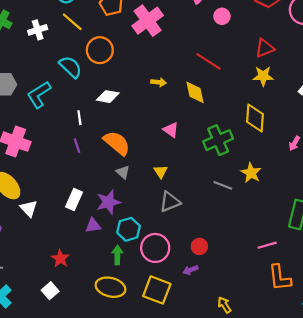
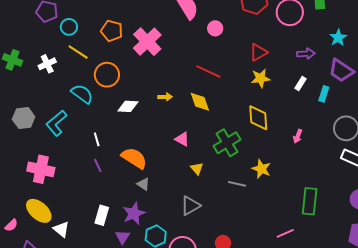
white diamond: (108, 97) -> (128, 106), moved
yellow triangle: (161, 172) -> (197, 169), moved
purple triangle: (93, 226) -> (123, 237), turned -42

